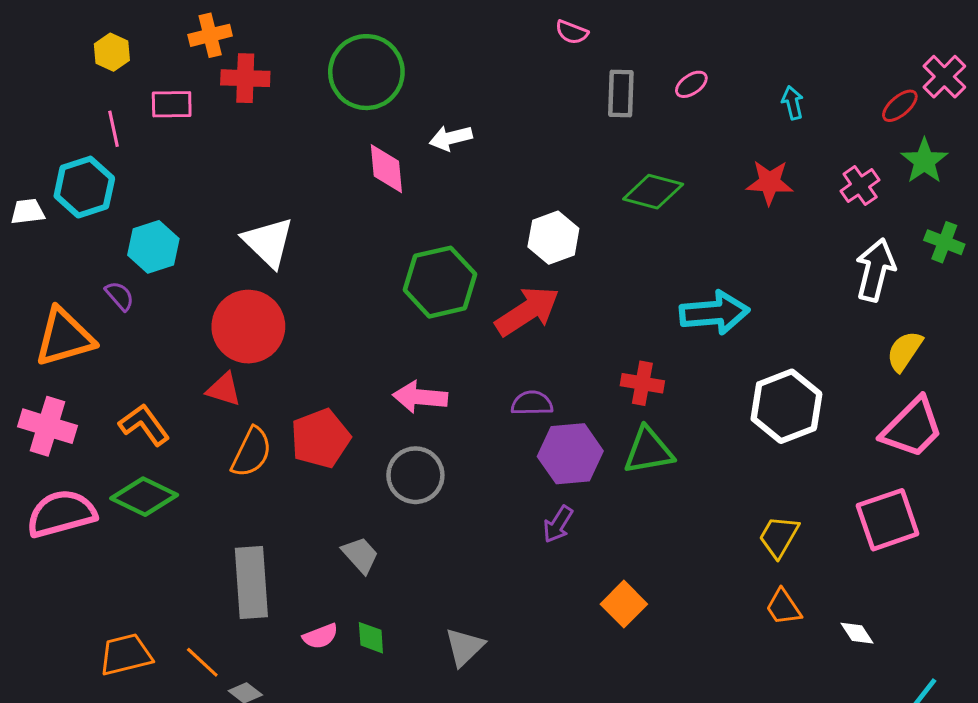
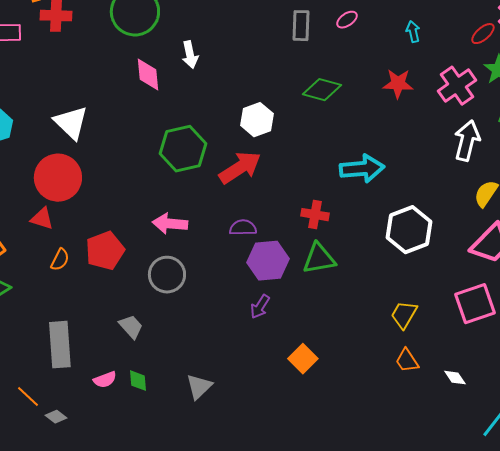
white arrow: (451, 138) -> (190, 55), turned -88
pink cross: (860, 185) -> (457, 86), size x1.5
orange semicircle: (251, 452) -> (60, 260), size x0.7

